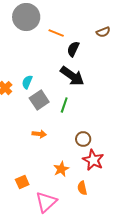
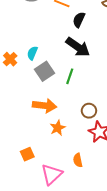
orange arrow: (39, 134) -> (44, 106), size x1.6
orange star: (61, 169) -> (58, 128), moved
orange semicircle: (82, 188) -> (78, 160), moved

